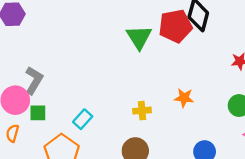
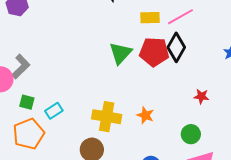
yellow cross: (142, 111) -> (107, 117), size x1.8
green square: (38, 113) -> (27, 102), moved

